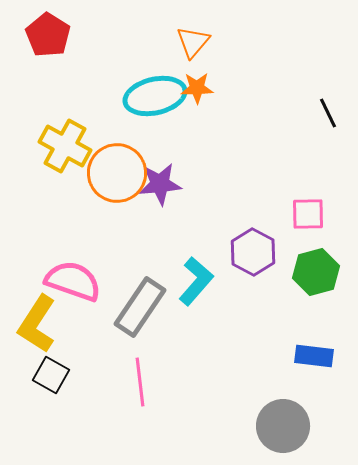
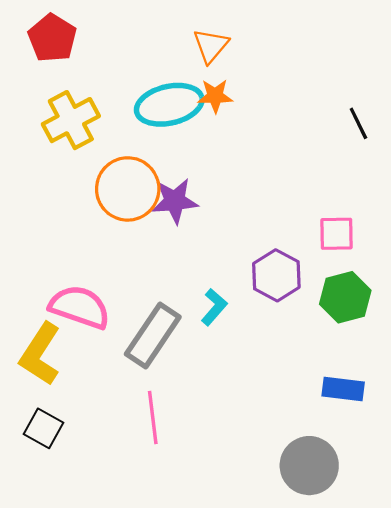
yellow cross: (65, 146) -> (71, 120), moved, turned 33
cyan L-shape: (196, 281) -> (214, 307), size x0.7
black square: (51, 375) -> (44, 428), moved

